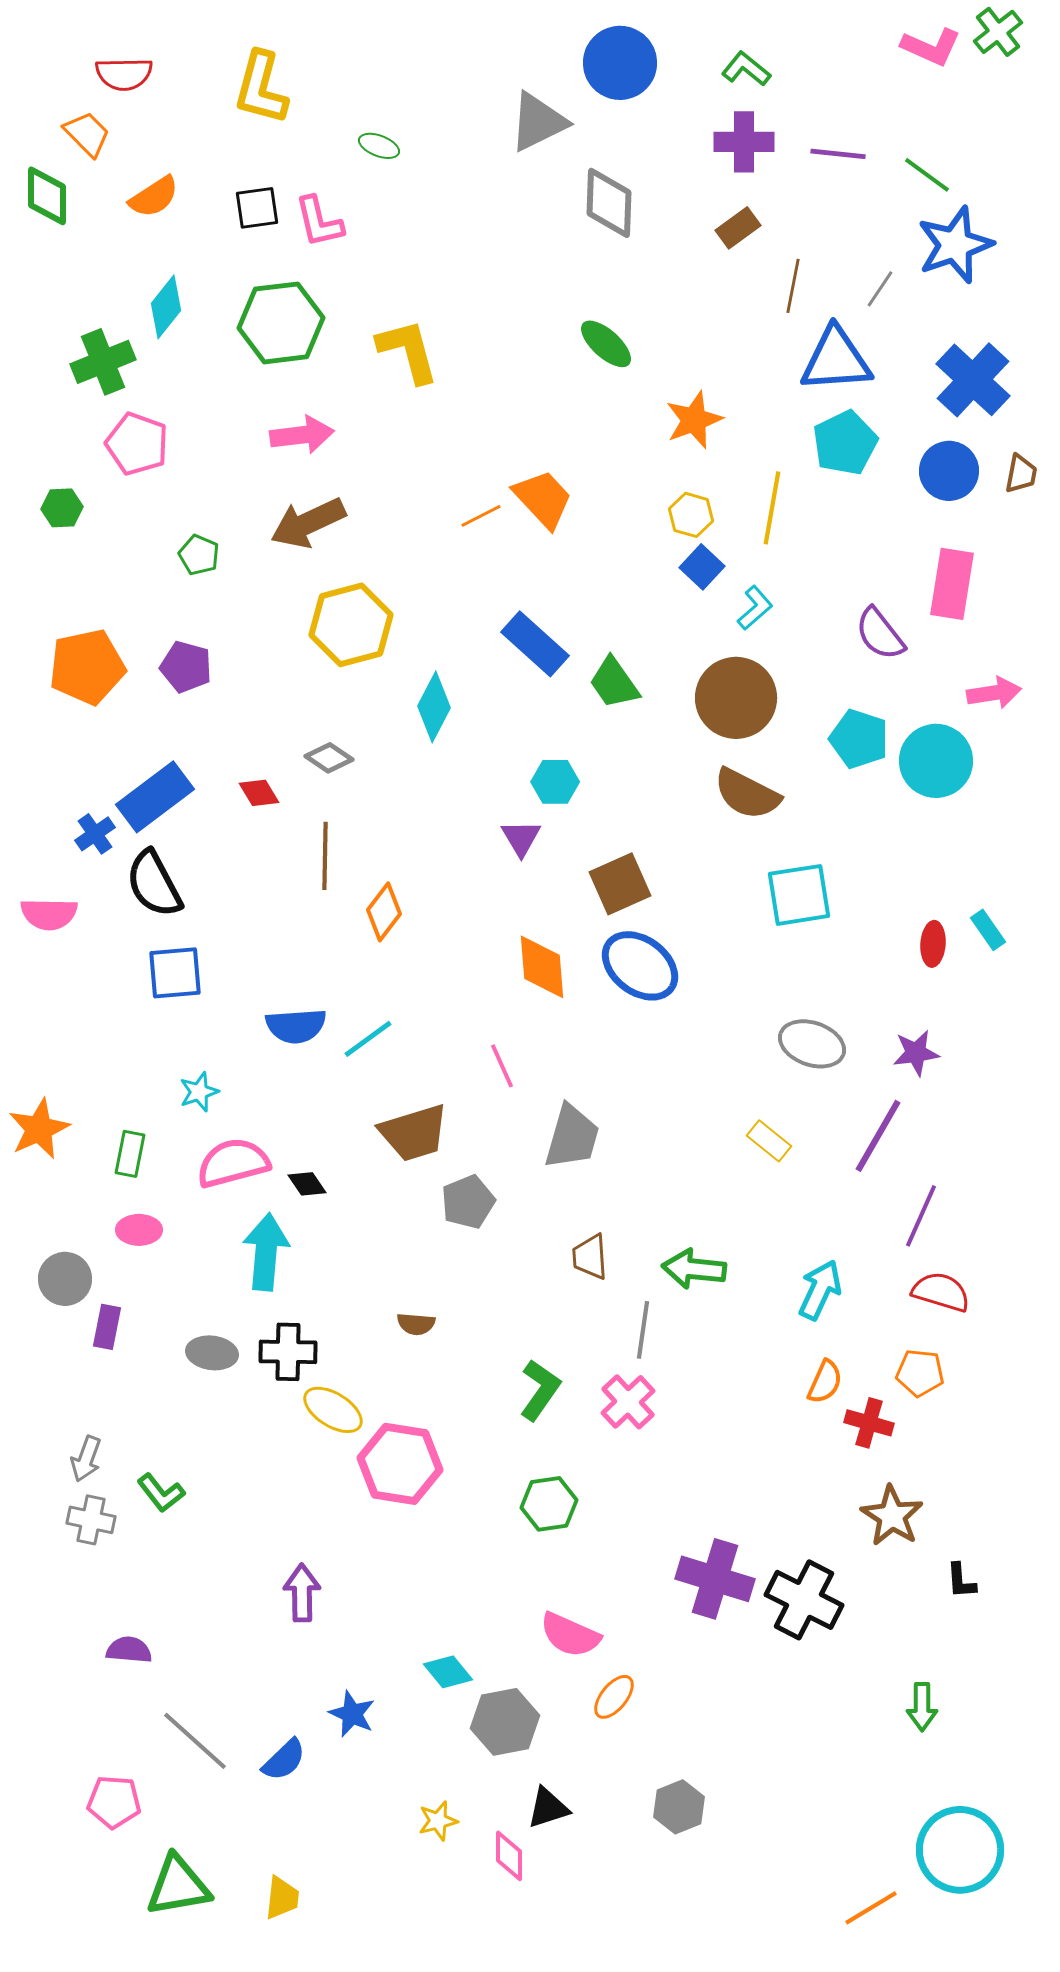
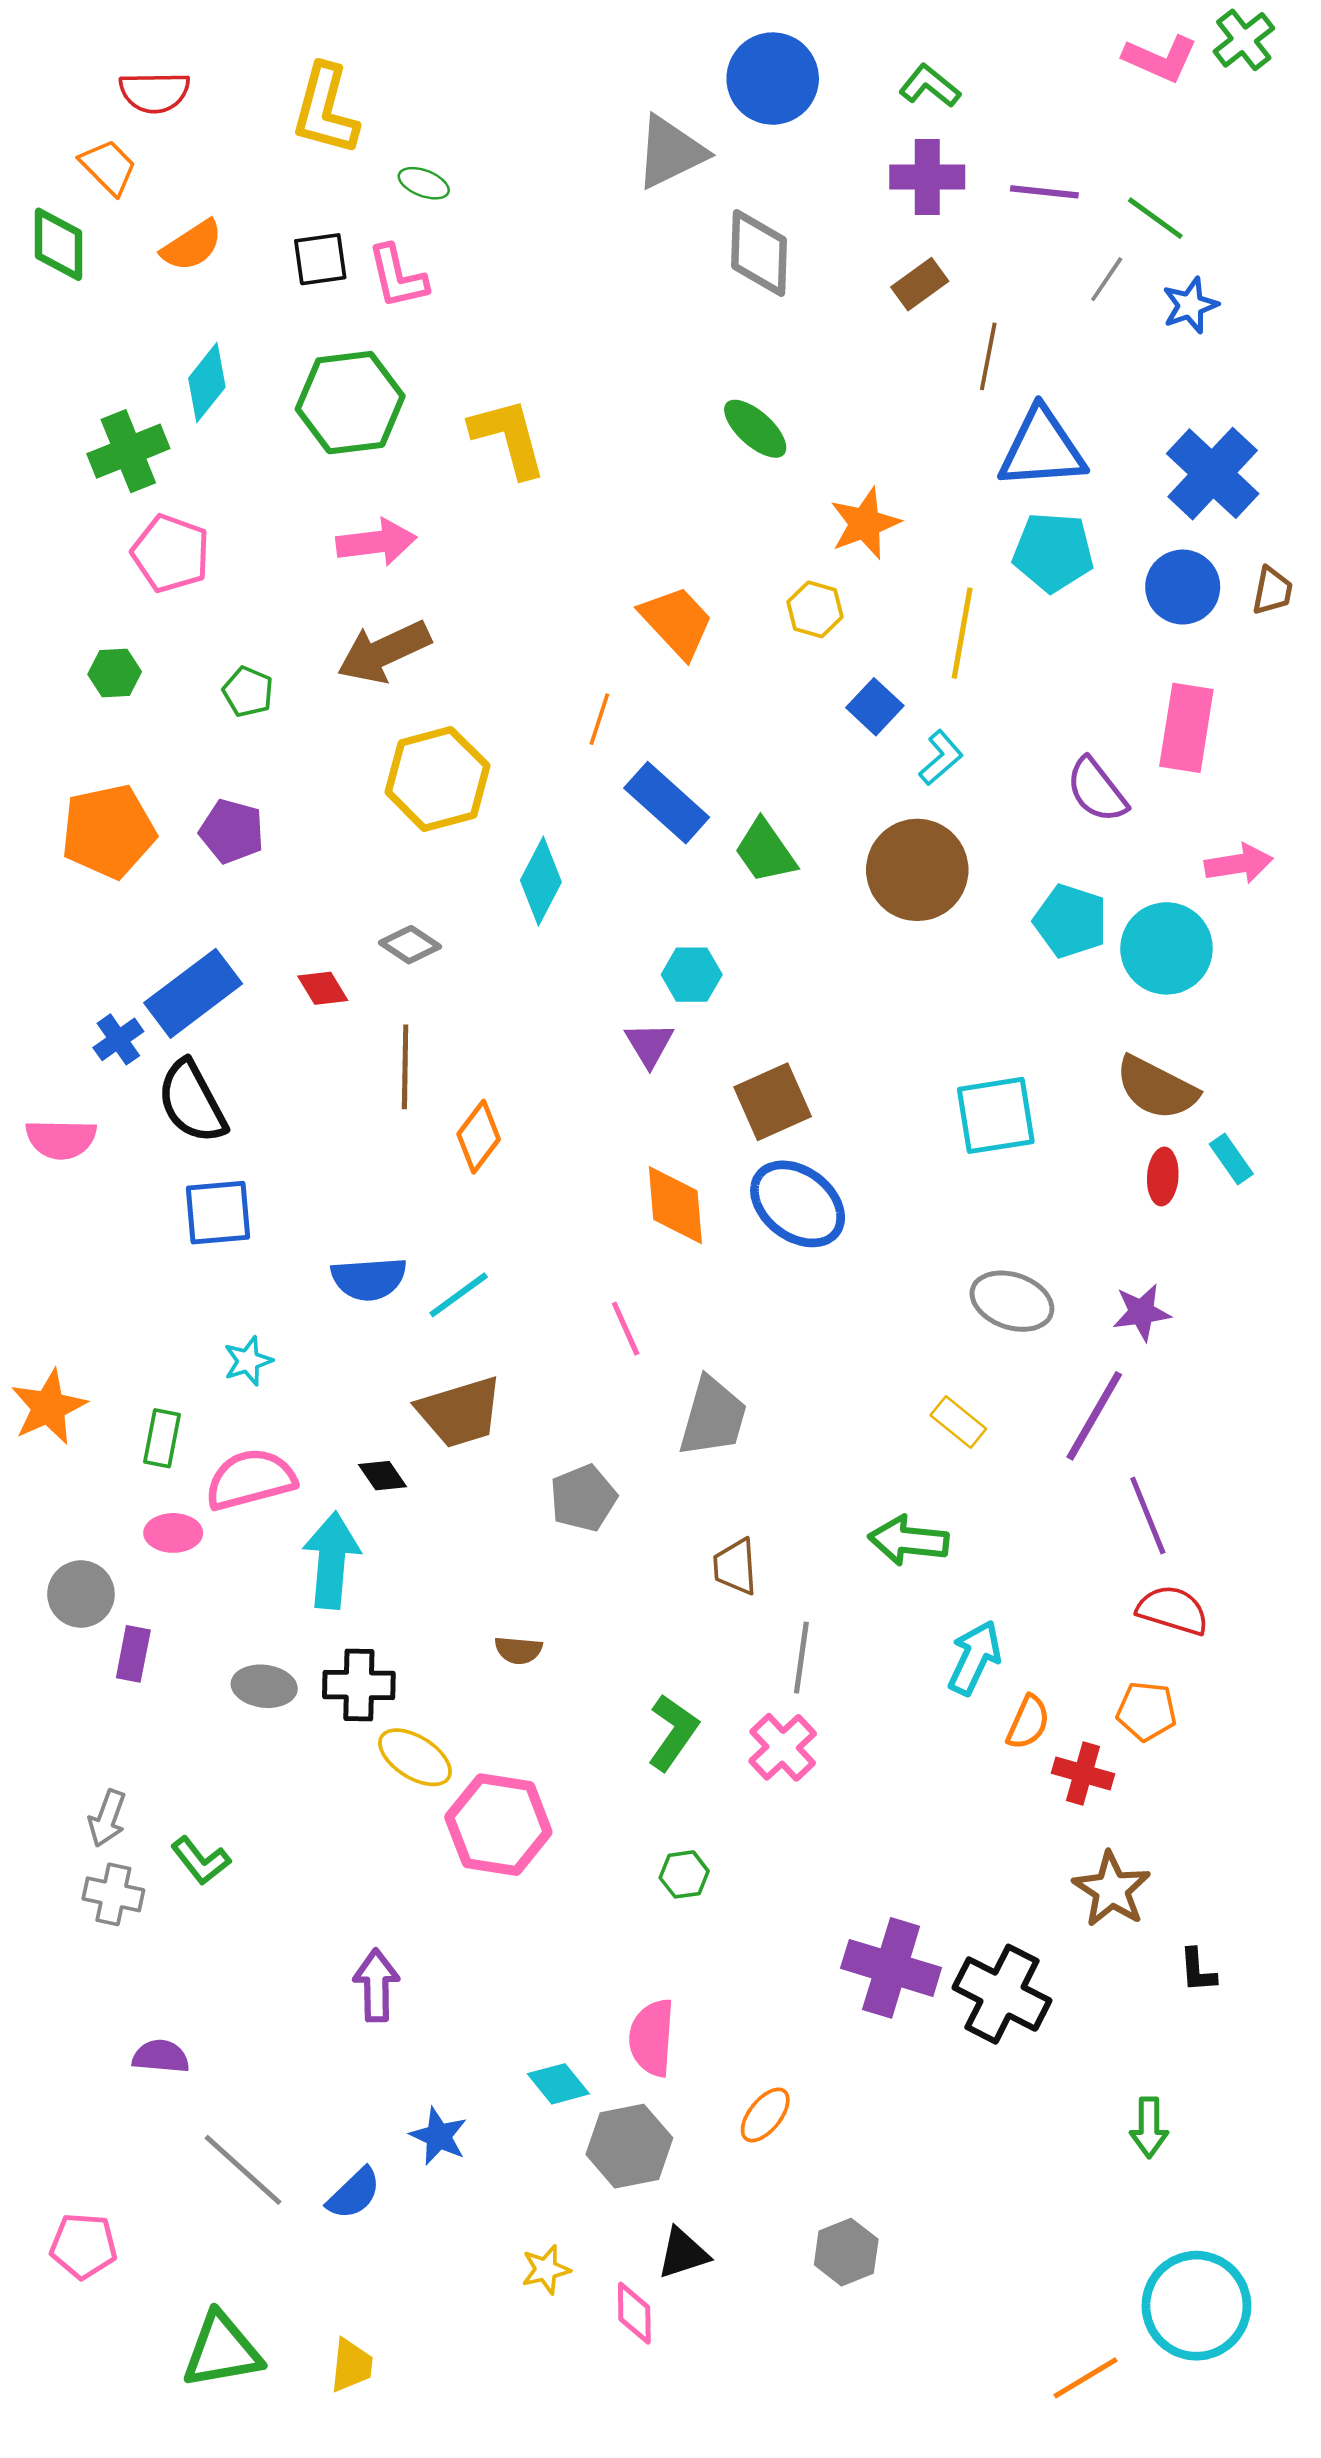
green ellipse: (379, 146) -> (424, 183), moved
blue star: (955, 245) -> (1190, 305), size x0.6
gray line: (880, 289) -> (1107, 279), moved
cyan pentagon: (845, 443) -> (1053, 552), turned 30
green hexagon: (62, 508) -> (115, 673), moved
yellow hexagon: (691, 515) -> (815, 609), moved
orange line: (481, 516) -> (599, 719), moved, turned -45
brown semicircle: (747, 794) -> (1157, 1088), moved
brown trapezoid: (414, 1133) -> (460, 1412), moved
pink semicircle: (233, 1163) -> (250, 1479), moved
purple line: (921, 1216) -> (1148, 1515), turned -46
green arrow: (694, 1269) -> (909, 1540), moved
cyan arrow: (820, 1290) -> (975, 1658), moved
green hexagon: (549, 1504) -> (684, 1874), size x0.7
pink semicircle: (570, 1635) -> (652, 2038), moved, turned 70
pink pentagon: (114, 1802) -> (83, 2246), moved

